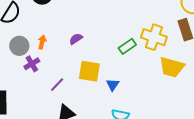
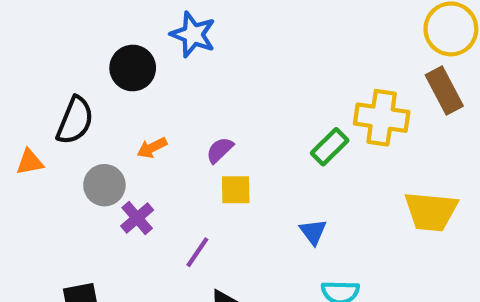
orange arrow: (42, 42) -> (152, 148), moved, turned -120
yellow trapezoid: (172, 67) -> (431, 211), moved
yellow square: (89, 71) -> (236, 190), moved, size x0.7

